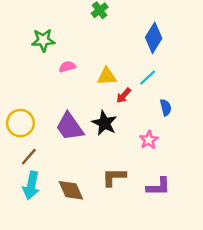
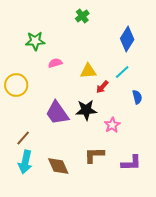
yellow circle: (20, 123) -> (16, 85), moved
black star: (104, 123) -> (86, 110), turned -30
pink star: (149, 140) -> (112, 125), moved

